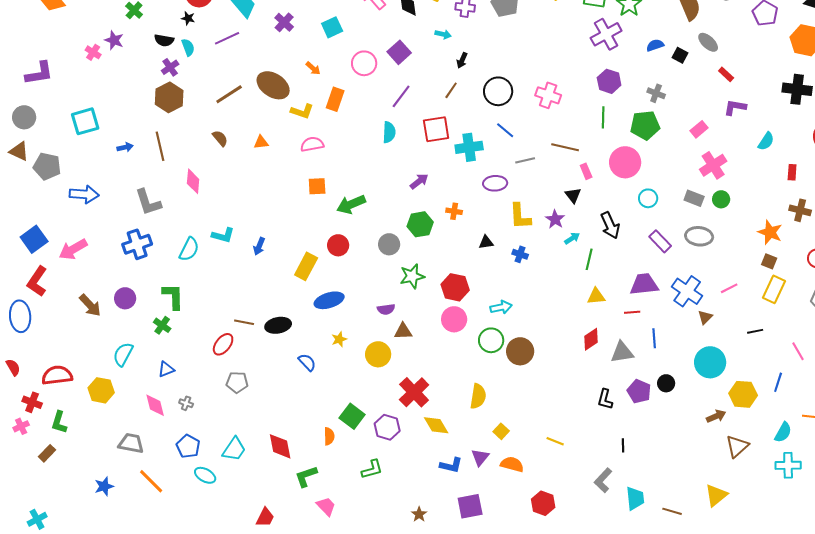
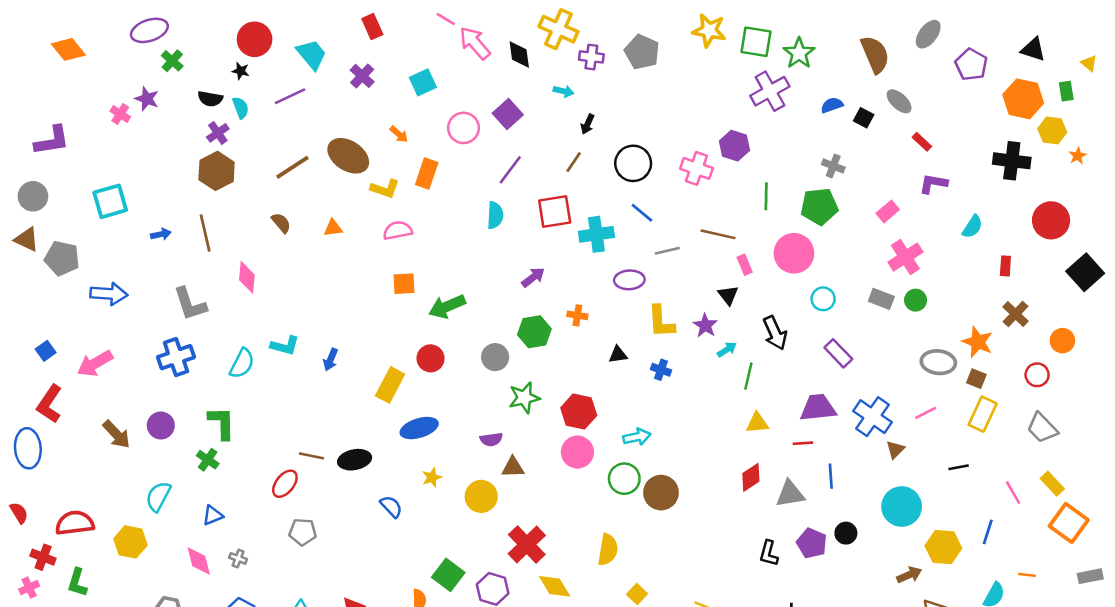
purple hexagon: (609, 81) -> (734, 146), moved
brown cross: (800, 210) -> (1016, 314), turned 30
gray ellipse: (699, 236) -> (938, 362), moved
blue square: (34, 239) -> (46, 351), size x0.6

